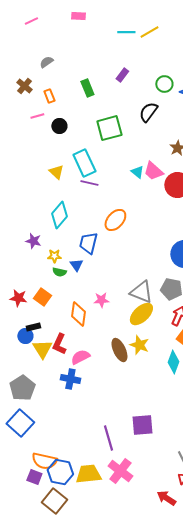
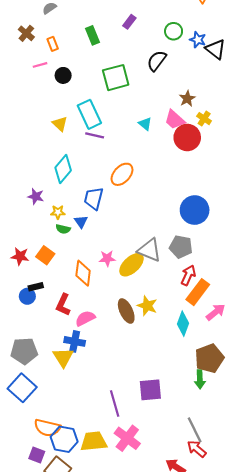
pink trapezoid: (153, 171) -> (175, 120), moved
yellow ellipse: (141, 314) -> (131, 265), moved
yellow triangle: (42, 349) -> (63, 357), moved
gray pentagon: (22, 388) -> (24, 351), turned 30
purple square: (34, 477) -> (37, 455), moved

